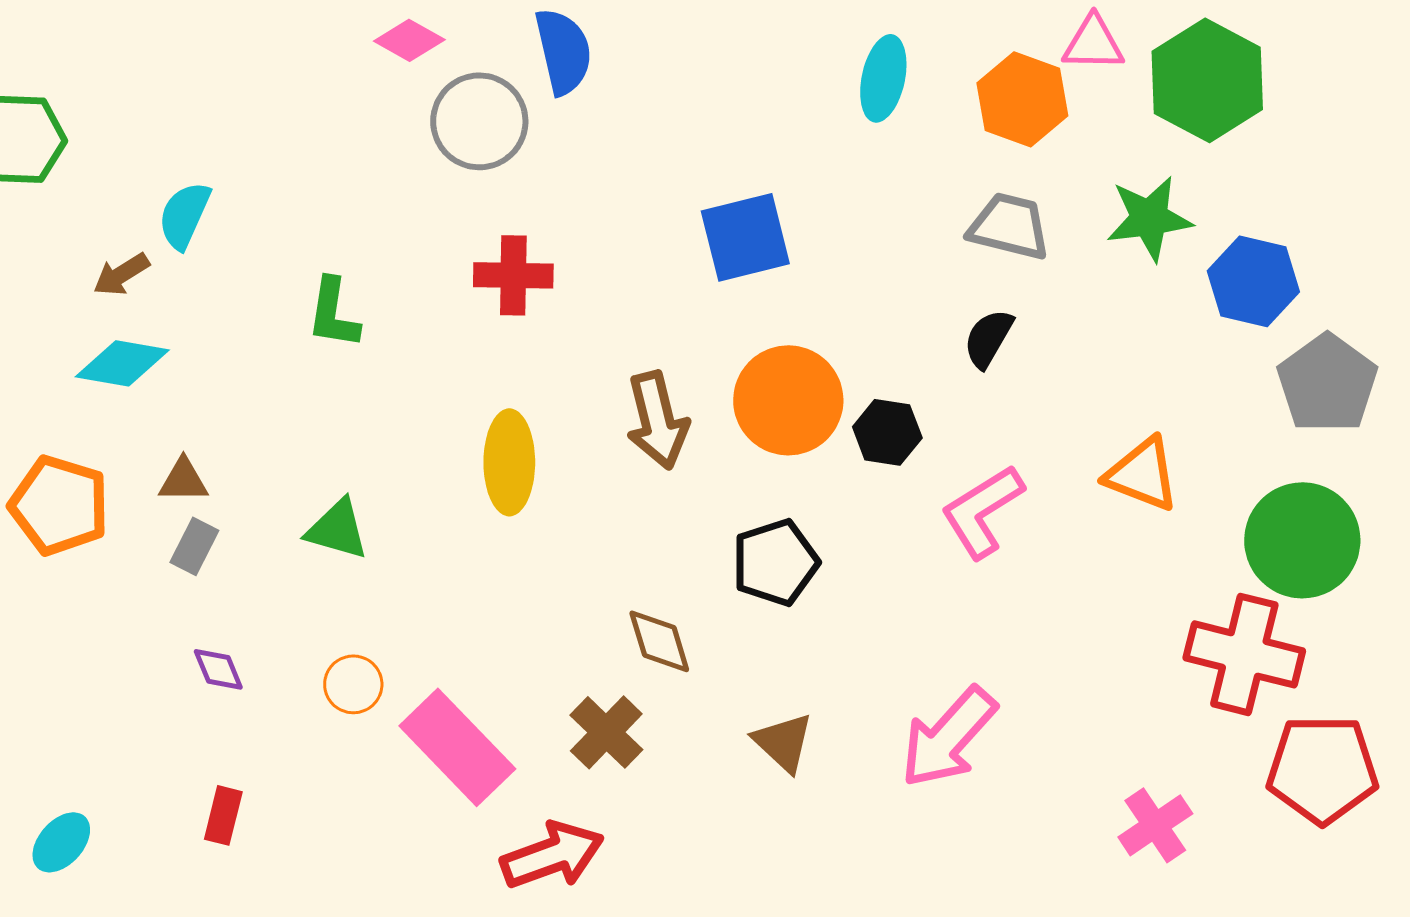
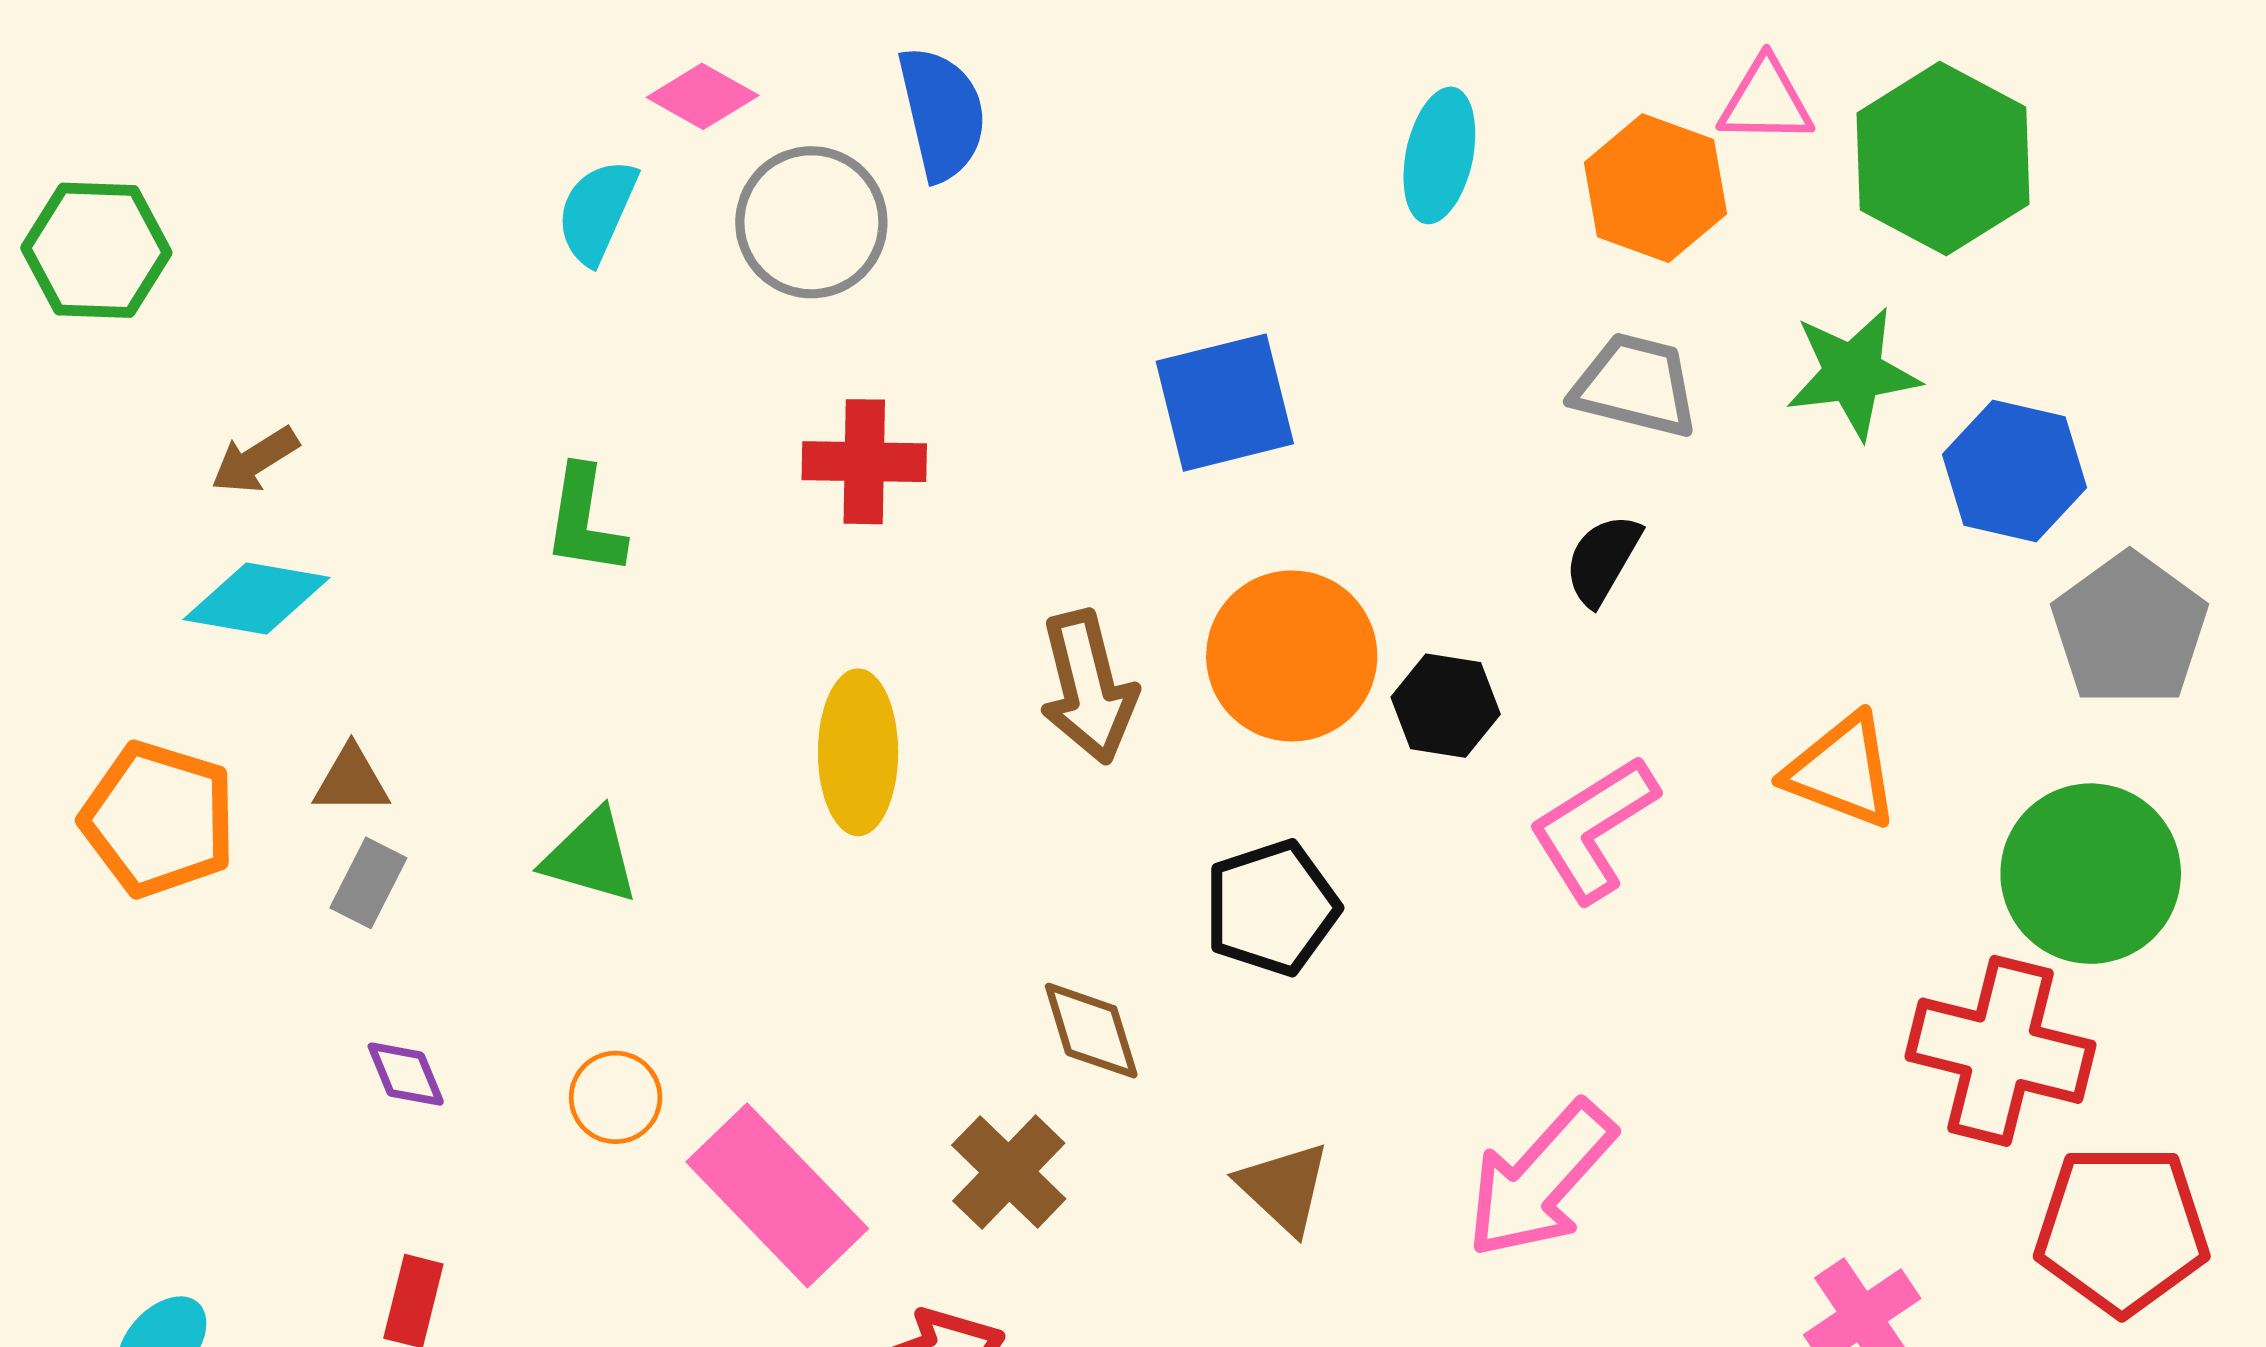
cyan semicircle: (184, 215) -> (597, 211), moved

